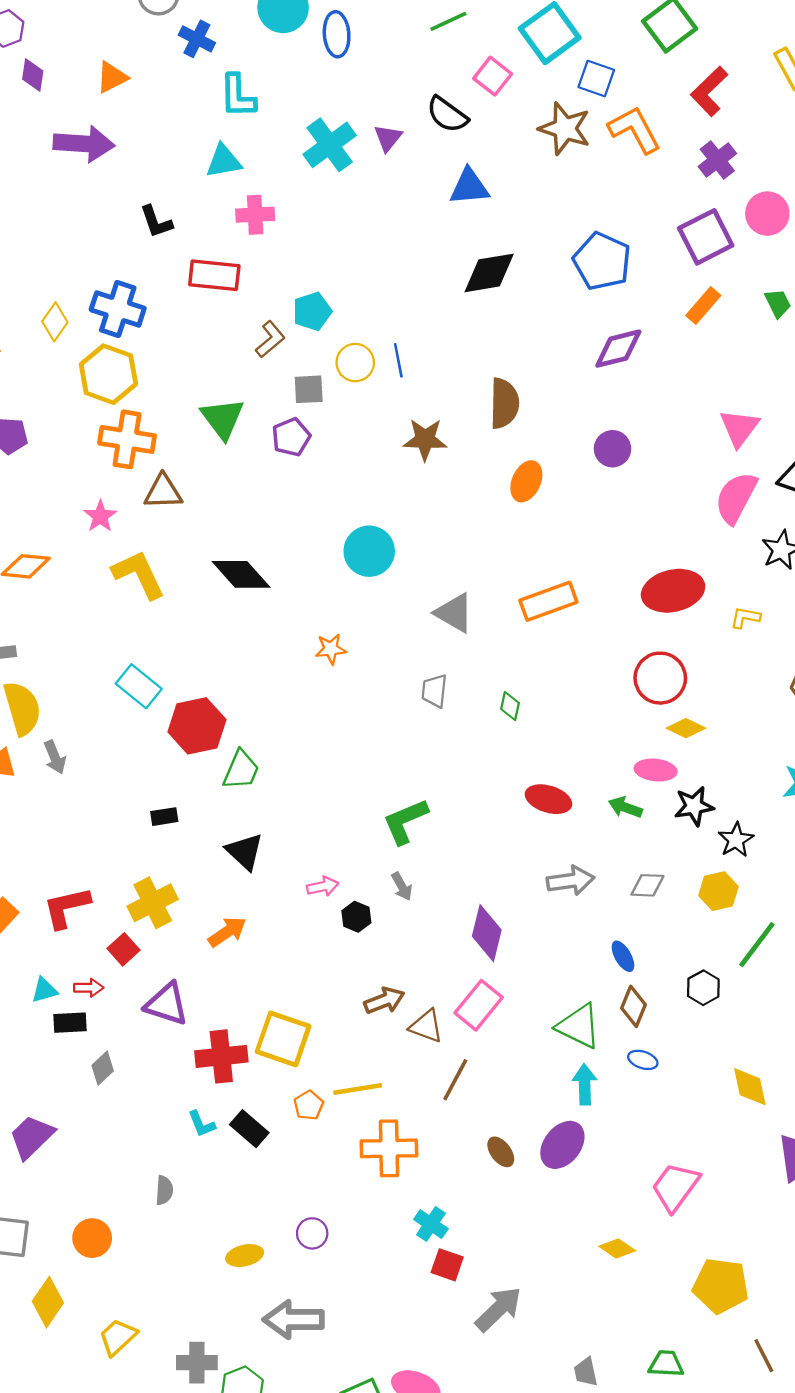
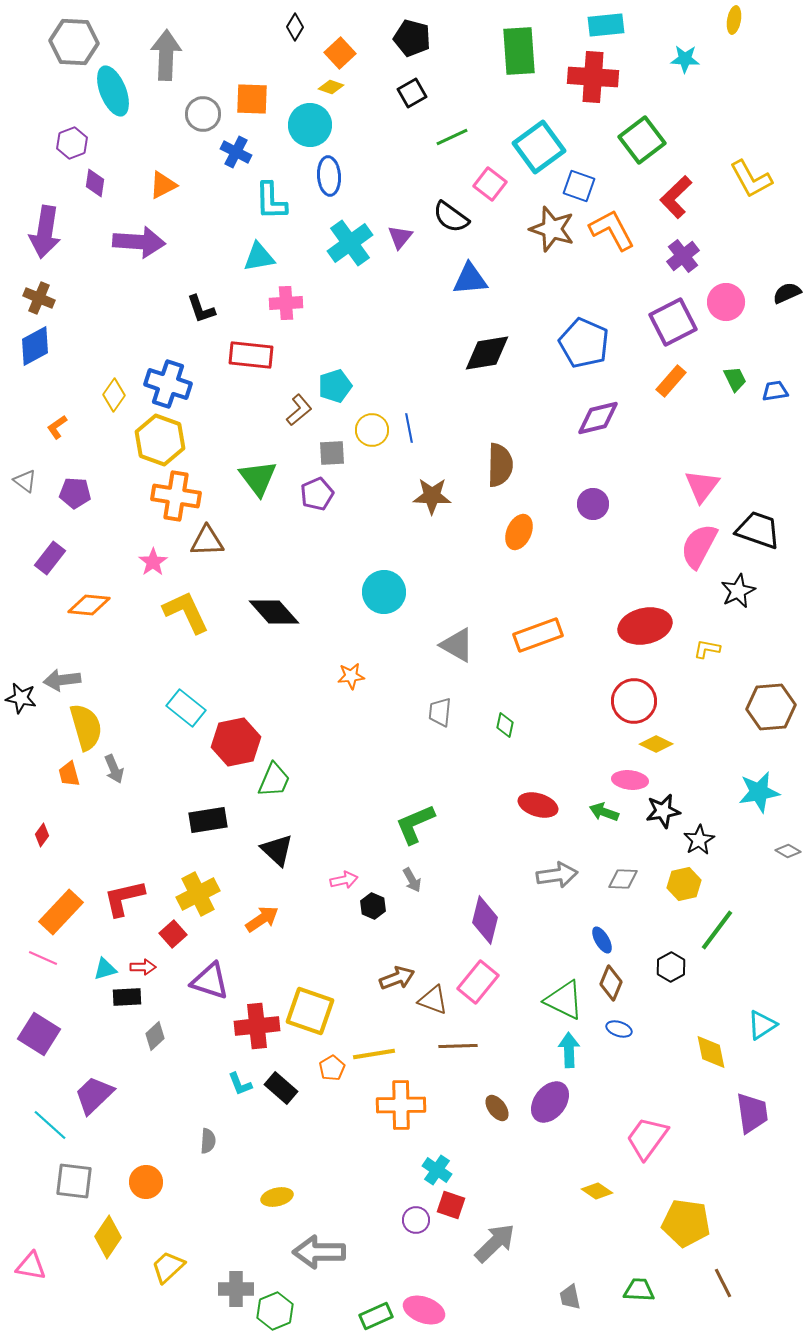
blue ellipse: (337, 34) -> (329, 176), moved
black rectangle: (164, 817) -> (208, 820), size x1.6
brown line: (455, 1080) -> (458, 1046), turned 60
purple circle: (312, 1233) -> (416, 1220), moved

